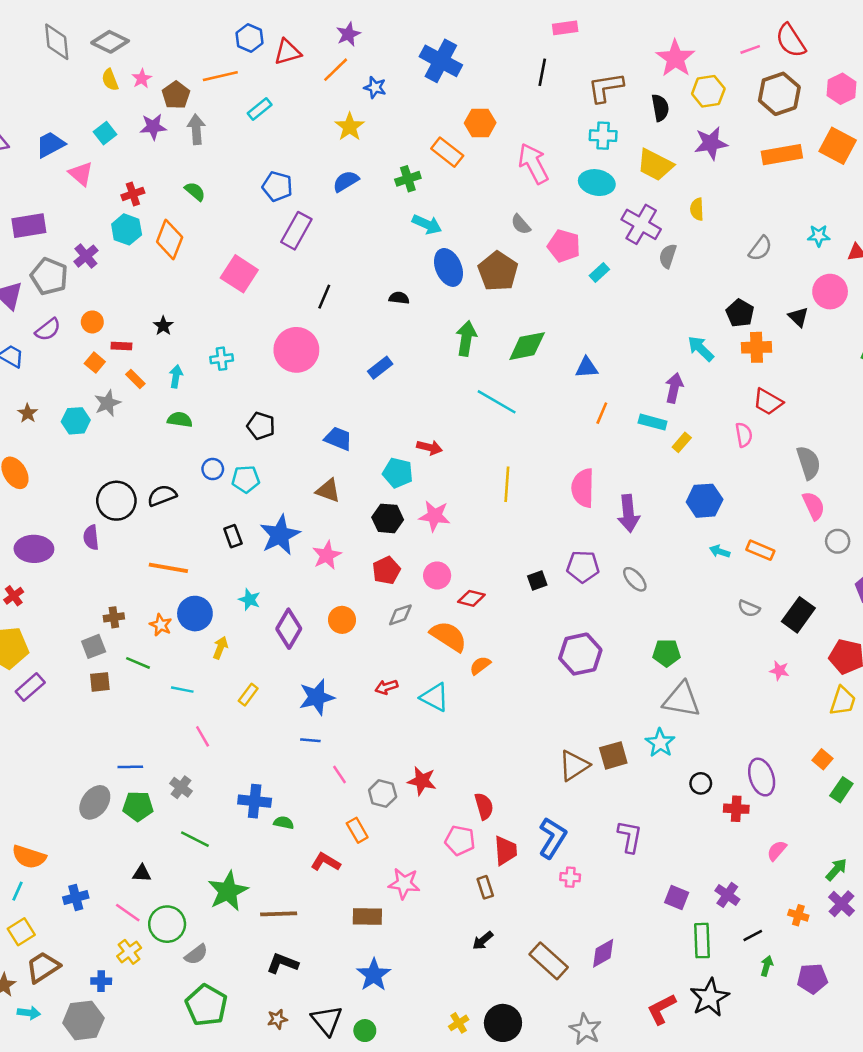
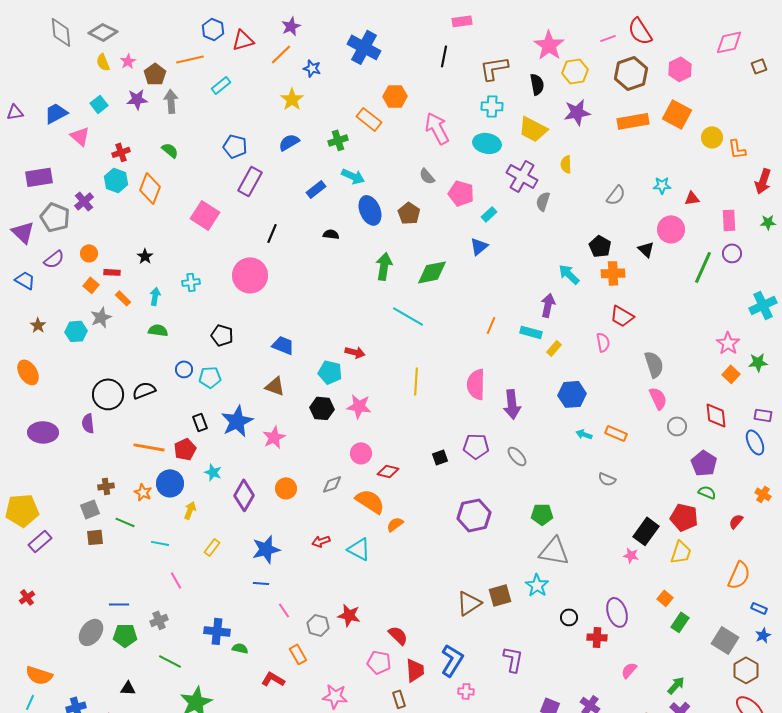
brown pentagon: (498, 271) -> (409, 213), size x0.7
blue rectangle: (380, 368) -> (316, 189), moved
blue triangle: (587, 368) -> (479, 246), moved, turned -36
red pentagon: (386, 570) -> (185, 449), moved
red cross: (14, 596) -> (27, 597), moved
black rectangle: (798, 615) -> (646, 531), moved
pink star: (779, 671) -> (631, 555), moved
gray cross: (181, 787) -> (159, 620), turned 30
red semicircle: (484, 806) -> (398, 635), turned -30

